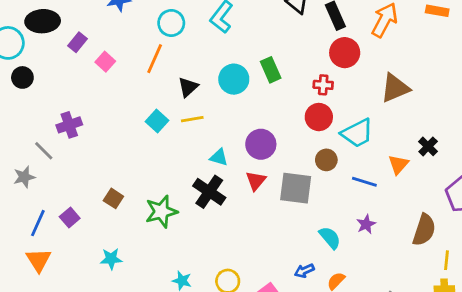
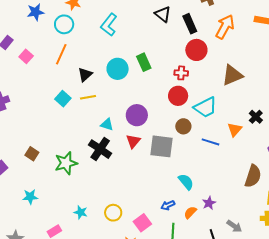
cyan circle: (171, 23) -> (64, 24), moved
purple star: (366, 224) -> (209, 203), moved

